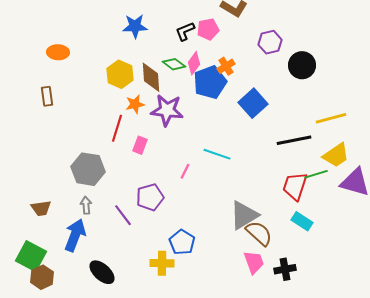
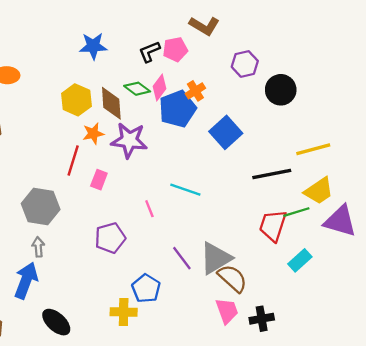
pink line: (185, 171) -> (149, 209), turned -49
purple line: (123, 215) -> (182, 258), moved
cyan rectangle: (302, 221) -> (300, 260), moved, turned -75

